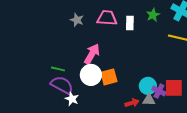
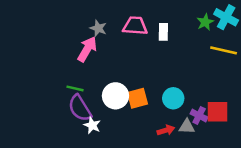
green star: (153, 15) -> (205, 22), moved
pink arrow: (92, 54) -> (87, 49), moved
purple semicircle: (62, 85) -> (80, 108), turned -150
cyan circle: (148, 86) -> (173, 98), moved

